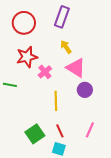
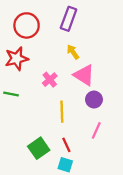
red star: (27, 57) -> (17, 59), moved
pink line: (90, 130) -> (96, 130), moved

